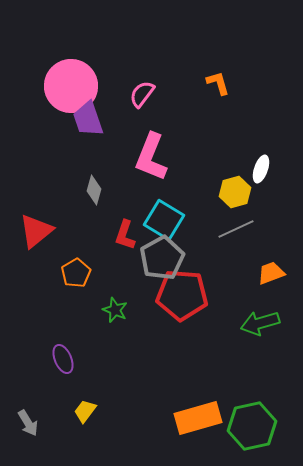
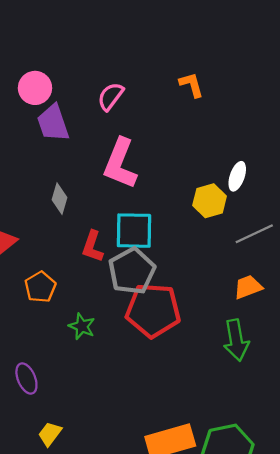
pink circle: (71, 86) -> (35, 88), size x0.6
cyan square: (164, 220) -> (134, 231), turned -30
gray line: (236, 229) -> (254, 234), moved
green arrow: (260, 323) -> (236, 340), turned -84

